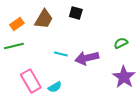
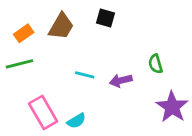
green semicircle: (121, 43) -> (156, 64), moved, turned -80
purple arrow: (87, 58) -> (121, 80), size x0.7

